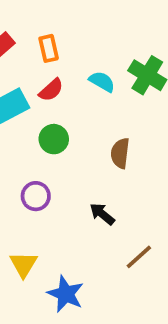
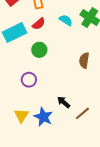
brown semicircle: (120, 153) -> (84, 60), moved
black arrow: (102, 214) -> (64, 102), moved
blue star: (66, 294) -> (43, 117), moved

